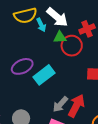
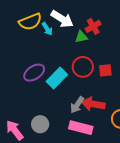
green triangle: (60, 37) -> (81, 37), moved
red circle: (72, 46) -> (83, 67), moved
red arrow: (76, 106) -> (93, 104), turned -100

